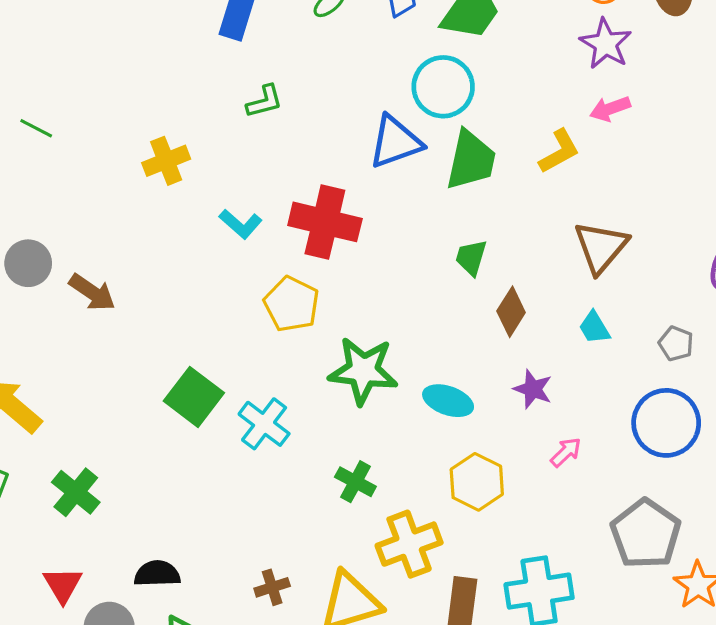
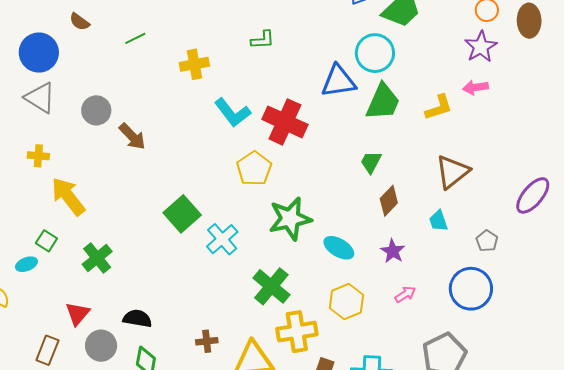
green line: (36, 128) -> (135, 38), moved, turned -65
cyan L-shape: (241, 224) -> (233, 113), size x1.4
green star: (363, 371) -> (290, 219), turned -30
green cross: (355, 482) -> (271, 286), size x1.5

